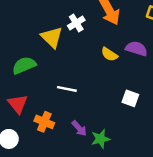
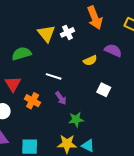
white cross: (76, 23) -> (67, 32), moved
yellow semicircle: (109, 54) -> (90, 60), moved, turned -64
purple arrow: (79, 128) -> (61, 98), moved

